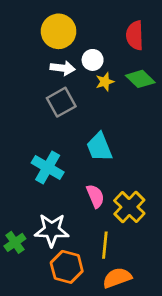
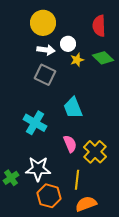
gray square: (61, 102) -> (45, 75), turned -35

